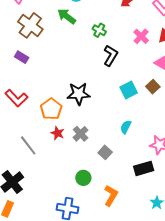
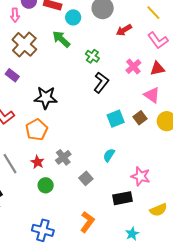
black star: (79, 94) -> (46, 98), moved
red star: (58, 133) -> (37, 162), moved
green circle: (83, 178) -> (46, 185), moved

